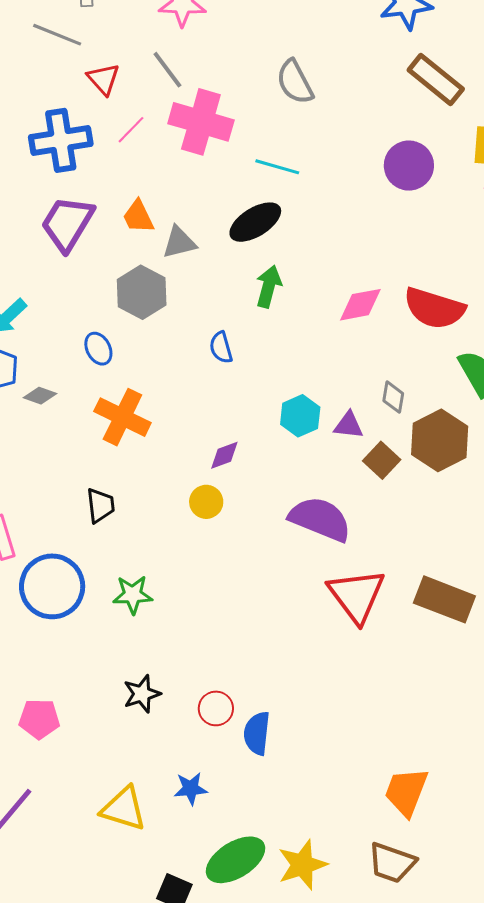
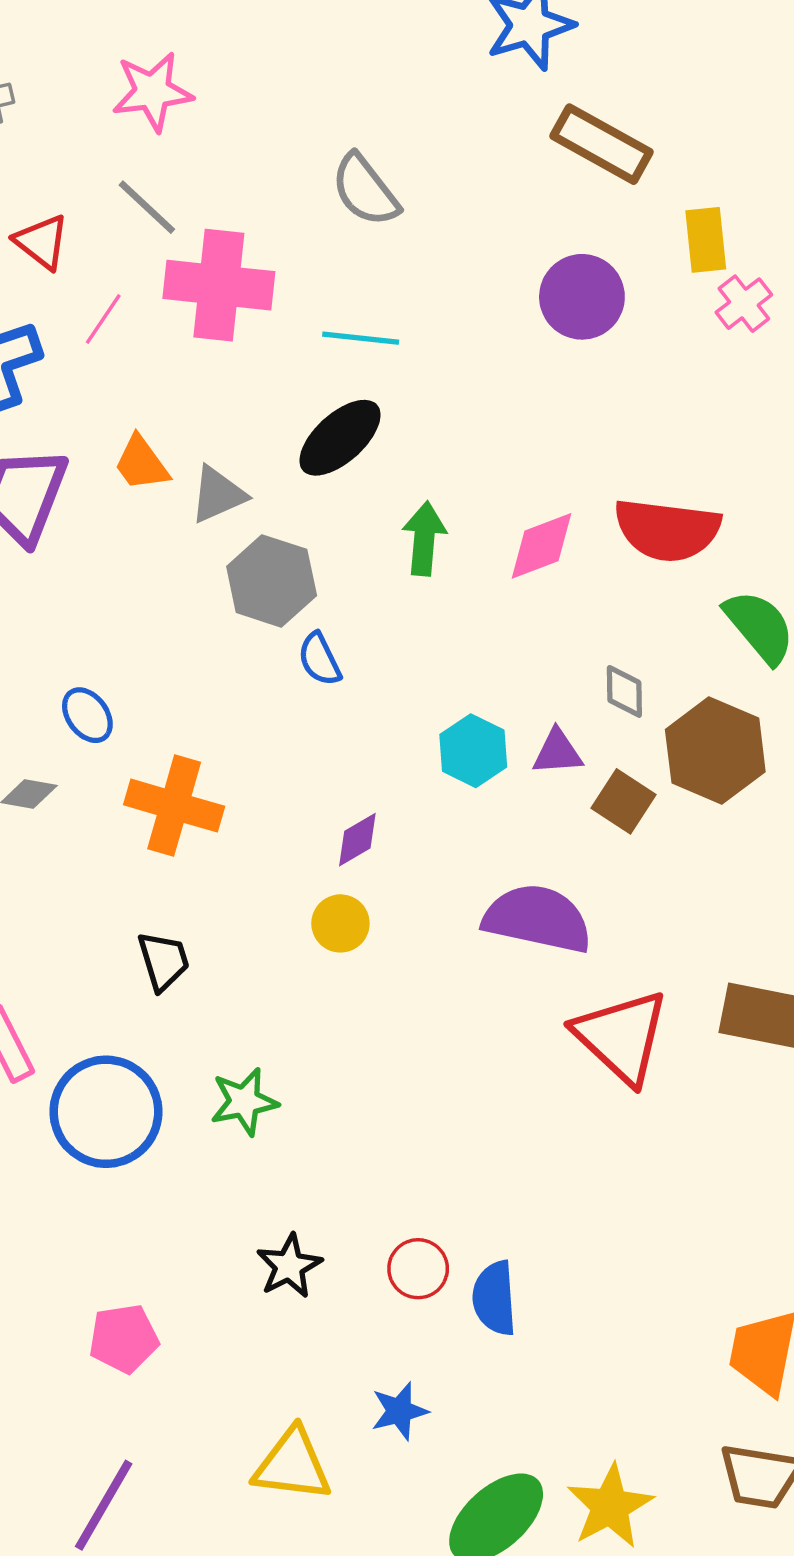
green arrow: (269, 287) -> (424, 539), moved
gray hexagon: (142, 292) -> (272, 581), moved
blue ellipse: (98, 349) -> (87, 715), moved

